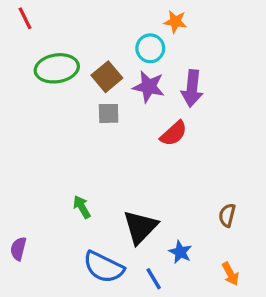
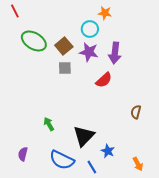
green ellipse: (57, 68) -> (34, 41), turned 40
brown semicircle: (227, 215) -> (136, 112), moved
purple semicircle: (18, 249) -> (23, 154), moved

